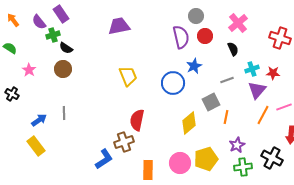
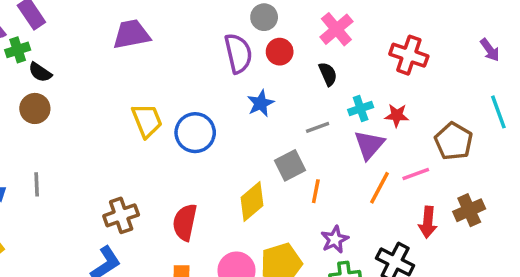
blue circle: (173, 83) -> (195, 133), moved
red semicircle: (137, 120) -> (185, 222), moved
brown cross: (124, 142) -> (121, 215), moved

